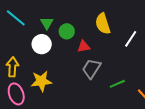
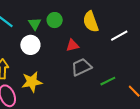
green circle: (67, 31) -> (55, 20), moved
white line: (131, 39) -> (119, 36), turned 30
gray trapezoid: (91, 69) -> (81, 67), turned 35

